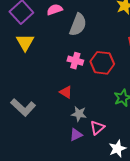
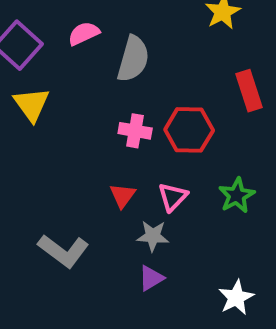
red triangle: (66, 92) -> (123, 196), turned 40
gray L-shape: (23, 107) -> (63, 251), moved
pink triangle: (97, 128) -> (173, 197), moved

